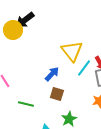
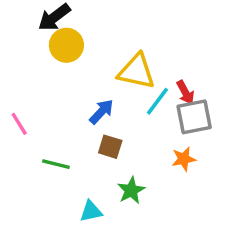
yellow circle: (13, 30) -> (66, 45), moved
yellow triangle: (72, 51) -> (136, 71), turned -40

